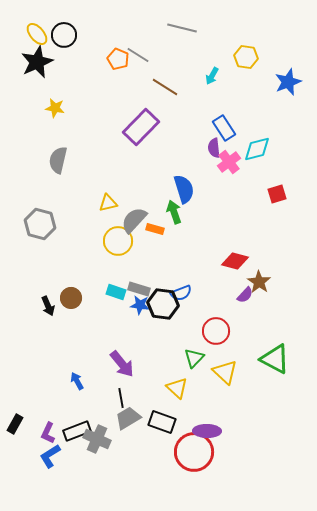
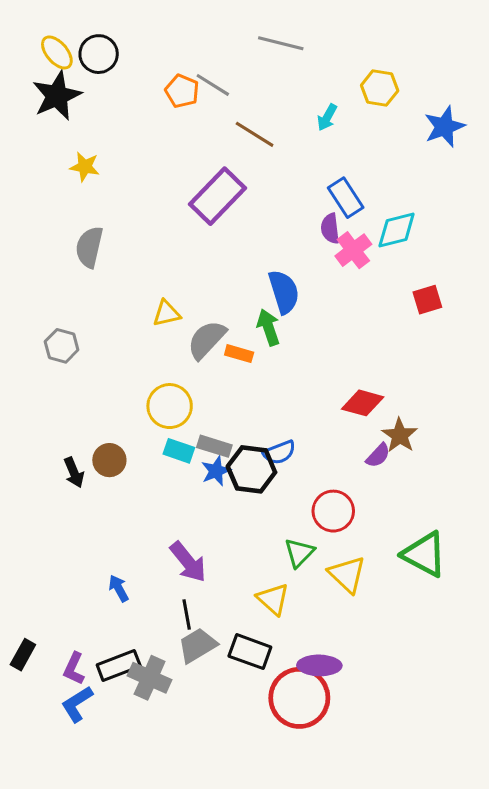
gray hexagon: (40, 224) -> (62, 346), size x0.7
yellow circle: (118, 241) -> (170, 406), moved
blue star: (140, 305) -> (216, 471), turned -30

